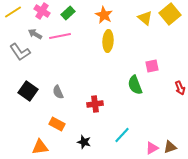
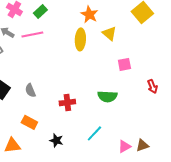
orange star: (104, 15) -> (89, 14), moved
yellow triangle: (145, 18) -> (109, 33), moved
green semicircle: (135, 85) -> (107, 96), moved, turned -66

